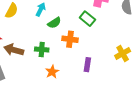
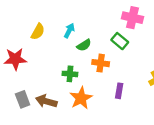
brown arrow: (14, 50) -> (46, 101), moved
orange star: (52, 72) -> (81, 98), size x1.5

